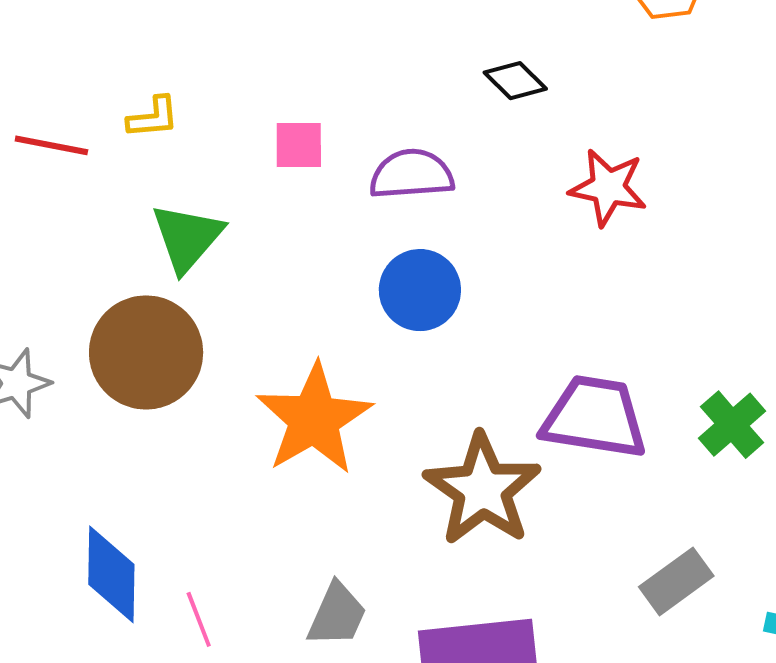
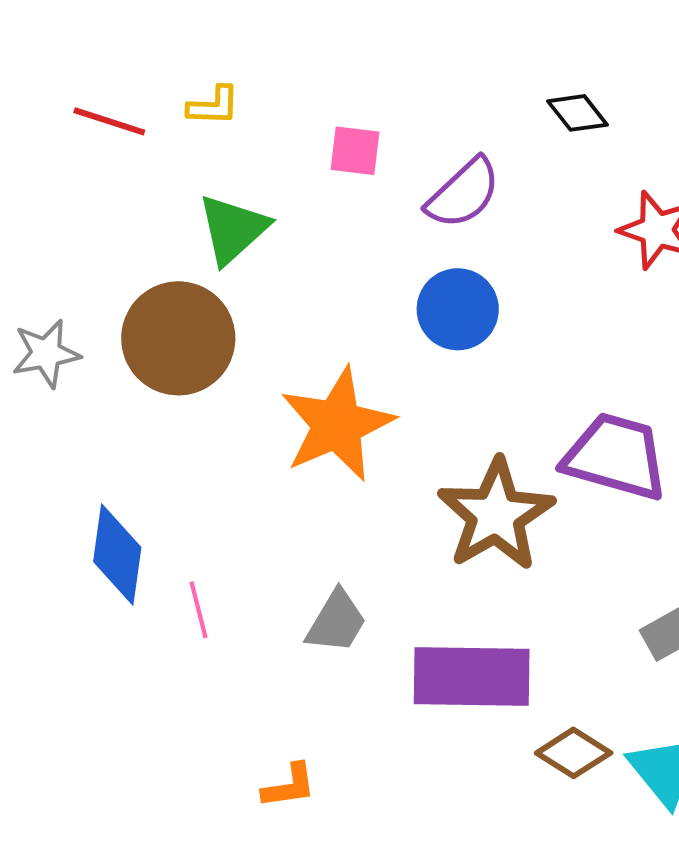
purple semicircle: (412, 174) -> (463, 193), turned 134

